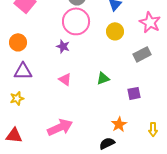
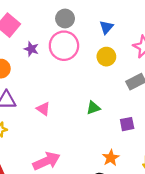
purple star: (63, 46) -> (31, 49), moved
pink triangle: (65, 79) -> (43, 109), moved

